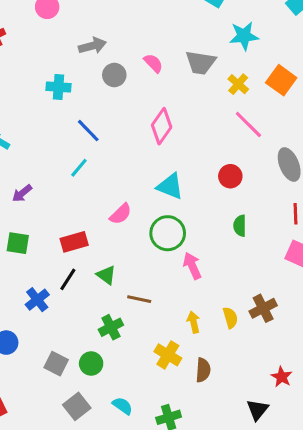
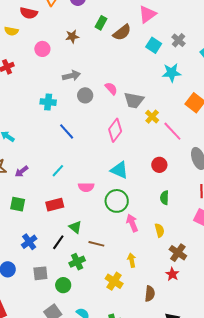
gray trapezoid: (201, 63) -> (134, 100), moved
yellow cross: (238, 84) -> (152, 117), moved
cyan line: (79, 168) -> (58, 171), moved
pink semicircle: (121, 214) -> (86, 187), turned 42
black line: (68, 279) -> (58, 242), moved
brown cross: (263, 308) -> (178, 253), turned -30
yellow semicircle: (230, 318) -> (159, 230), moved
gray square: (56, 364) -> (40, 273), moved, turned -35
brown semicircle: (203, 370) -> (150, 294), moved
red star: (282, 377) -> (172, 274), moved

